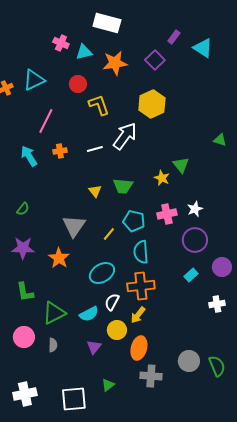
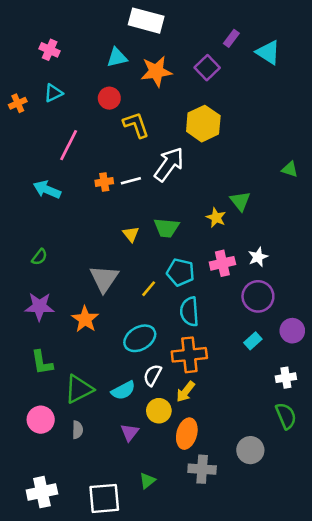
pink cross: (61, 43) -> (50, 50), moved
cyan triangle: (34, 80) -> (53, 93), size x0.7
orange cross: (60, 151) -> (104, 182), moved
cyan arrow: (29, 156) -> (47, 190), turned -35
green semicircle: (217, 366) -> (286, 416), moved

